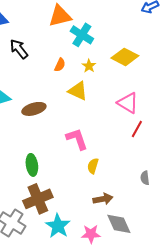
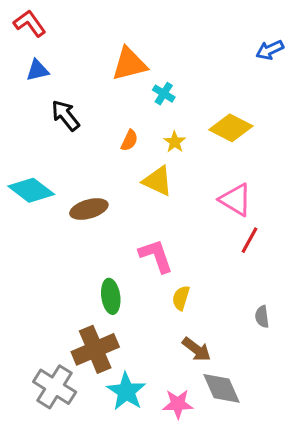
cyan cross: (82, 35) -> (164, 94), size x0.6
green ellipse: (32, 165) -> (111, 296), moved
brown arrow: (103, 199) -> (197, 349), turned 48

